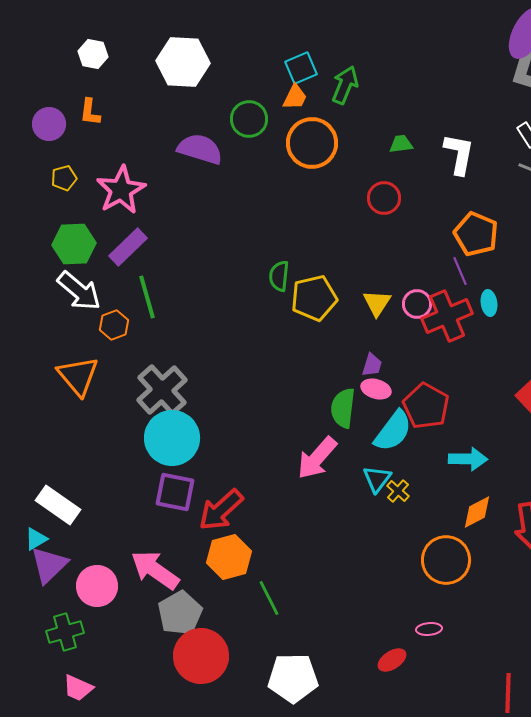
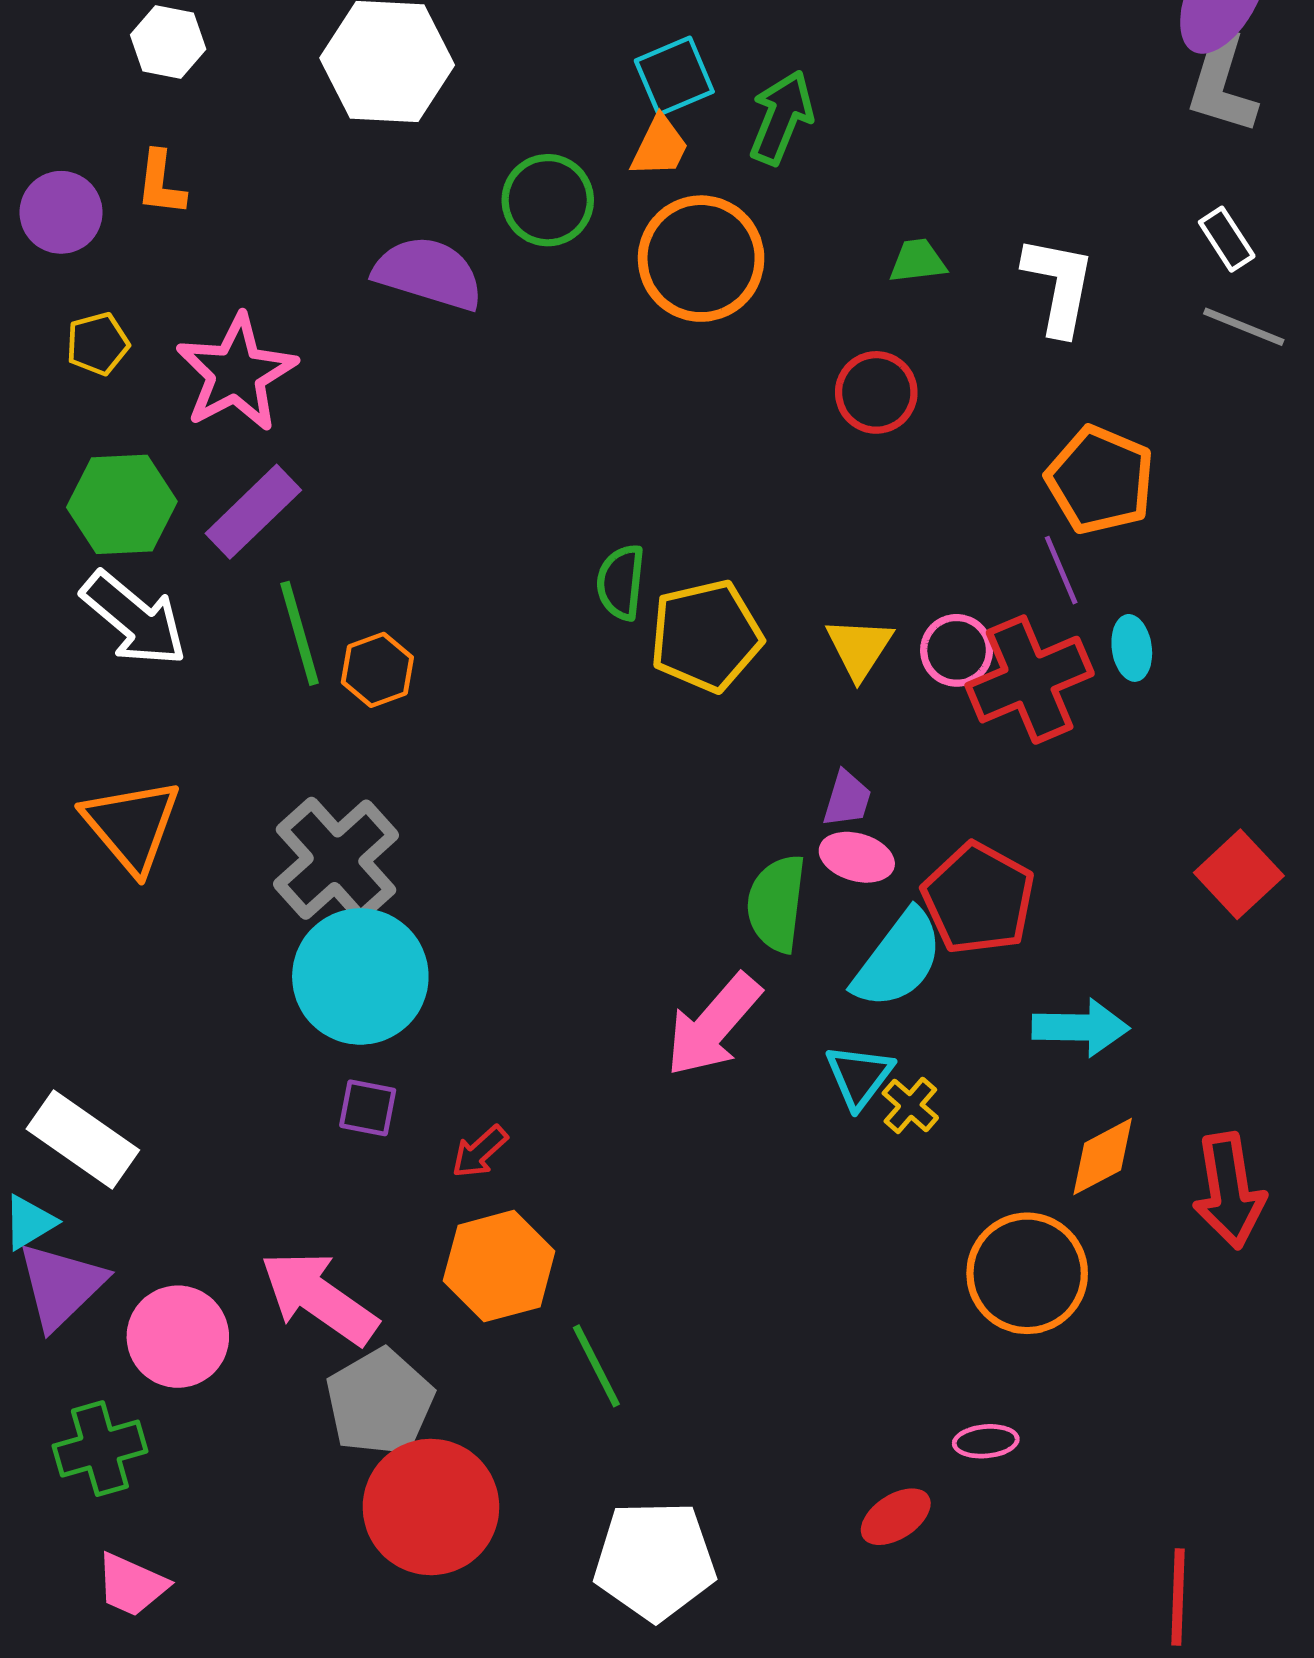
orange hexagon: (114, 325) -> (377, 670), moved
purple square: (175, 492) -> (368, 1108), size x0.6
red arrow: (221, 510) -> (480, 1152), size x0.5

